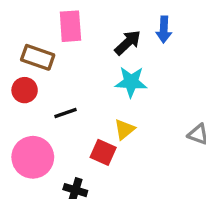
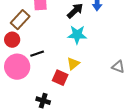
brown rectangle: (38, 57) -> (20, 20), turned -66
pink circle: (33, 157) -> (17, 67), moved

